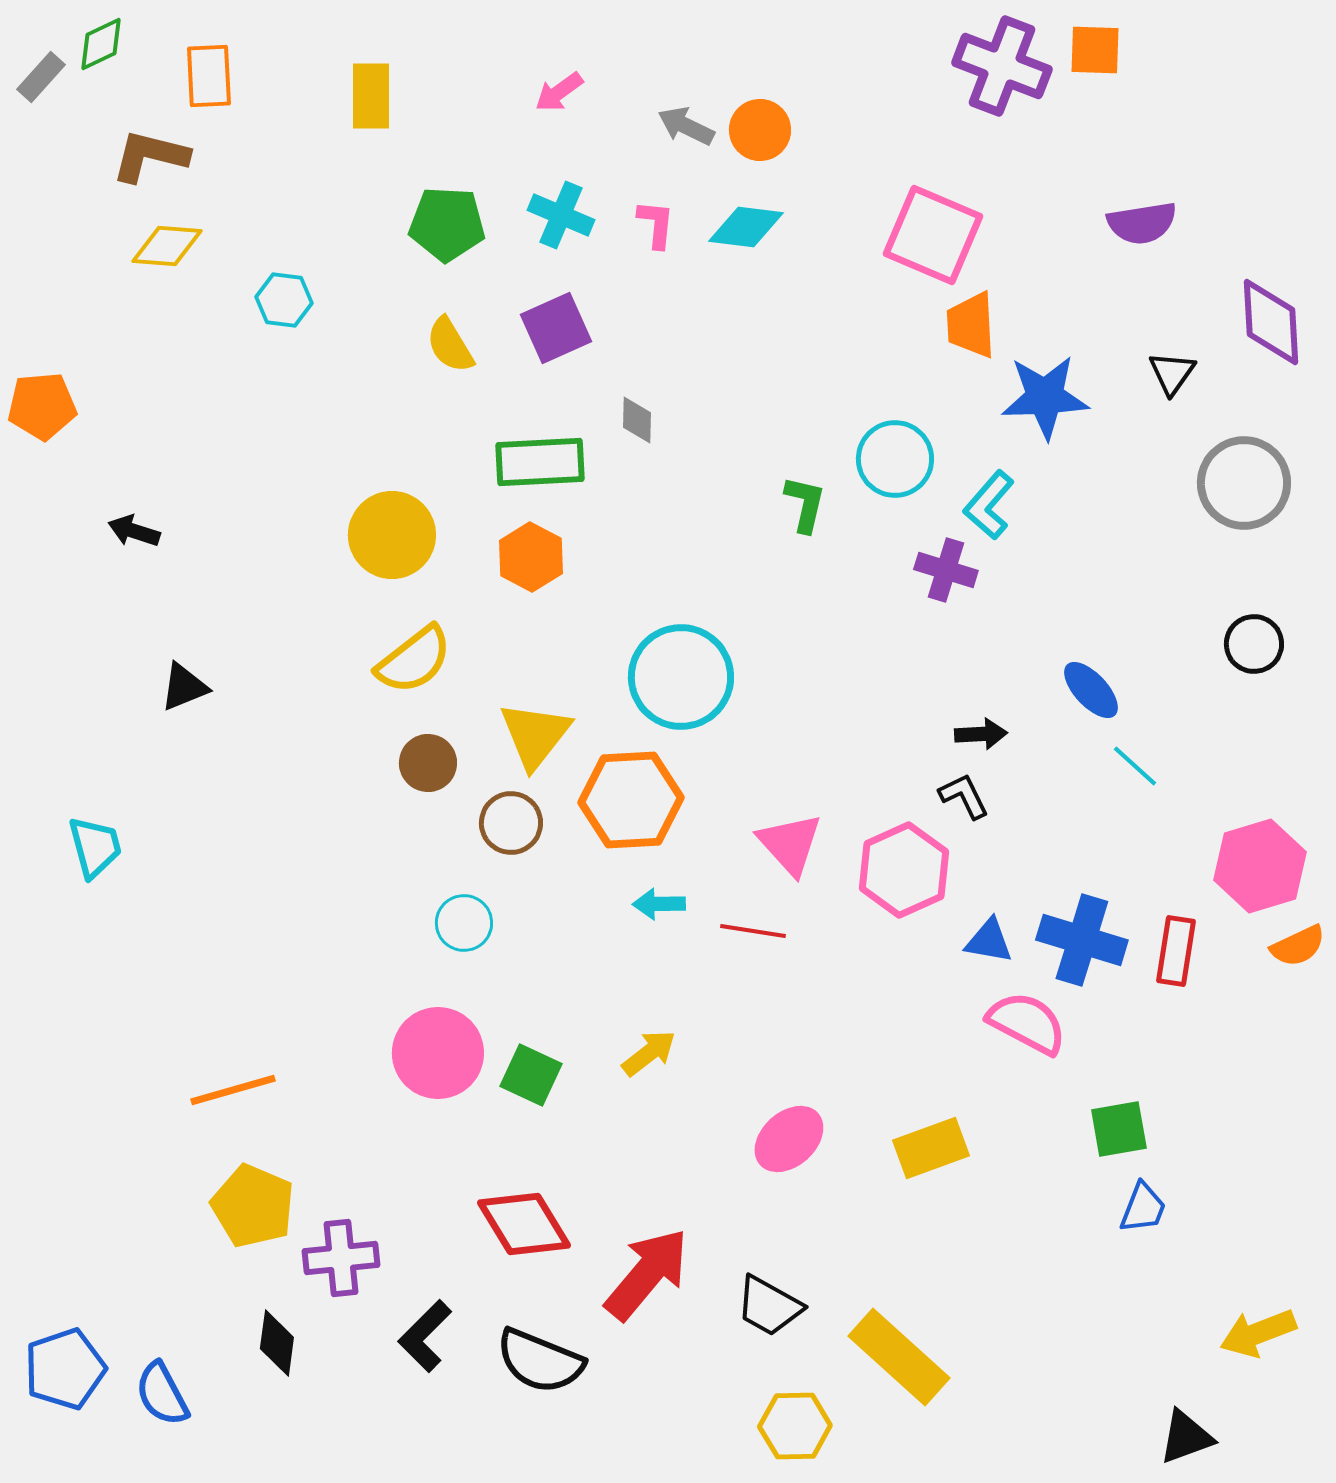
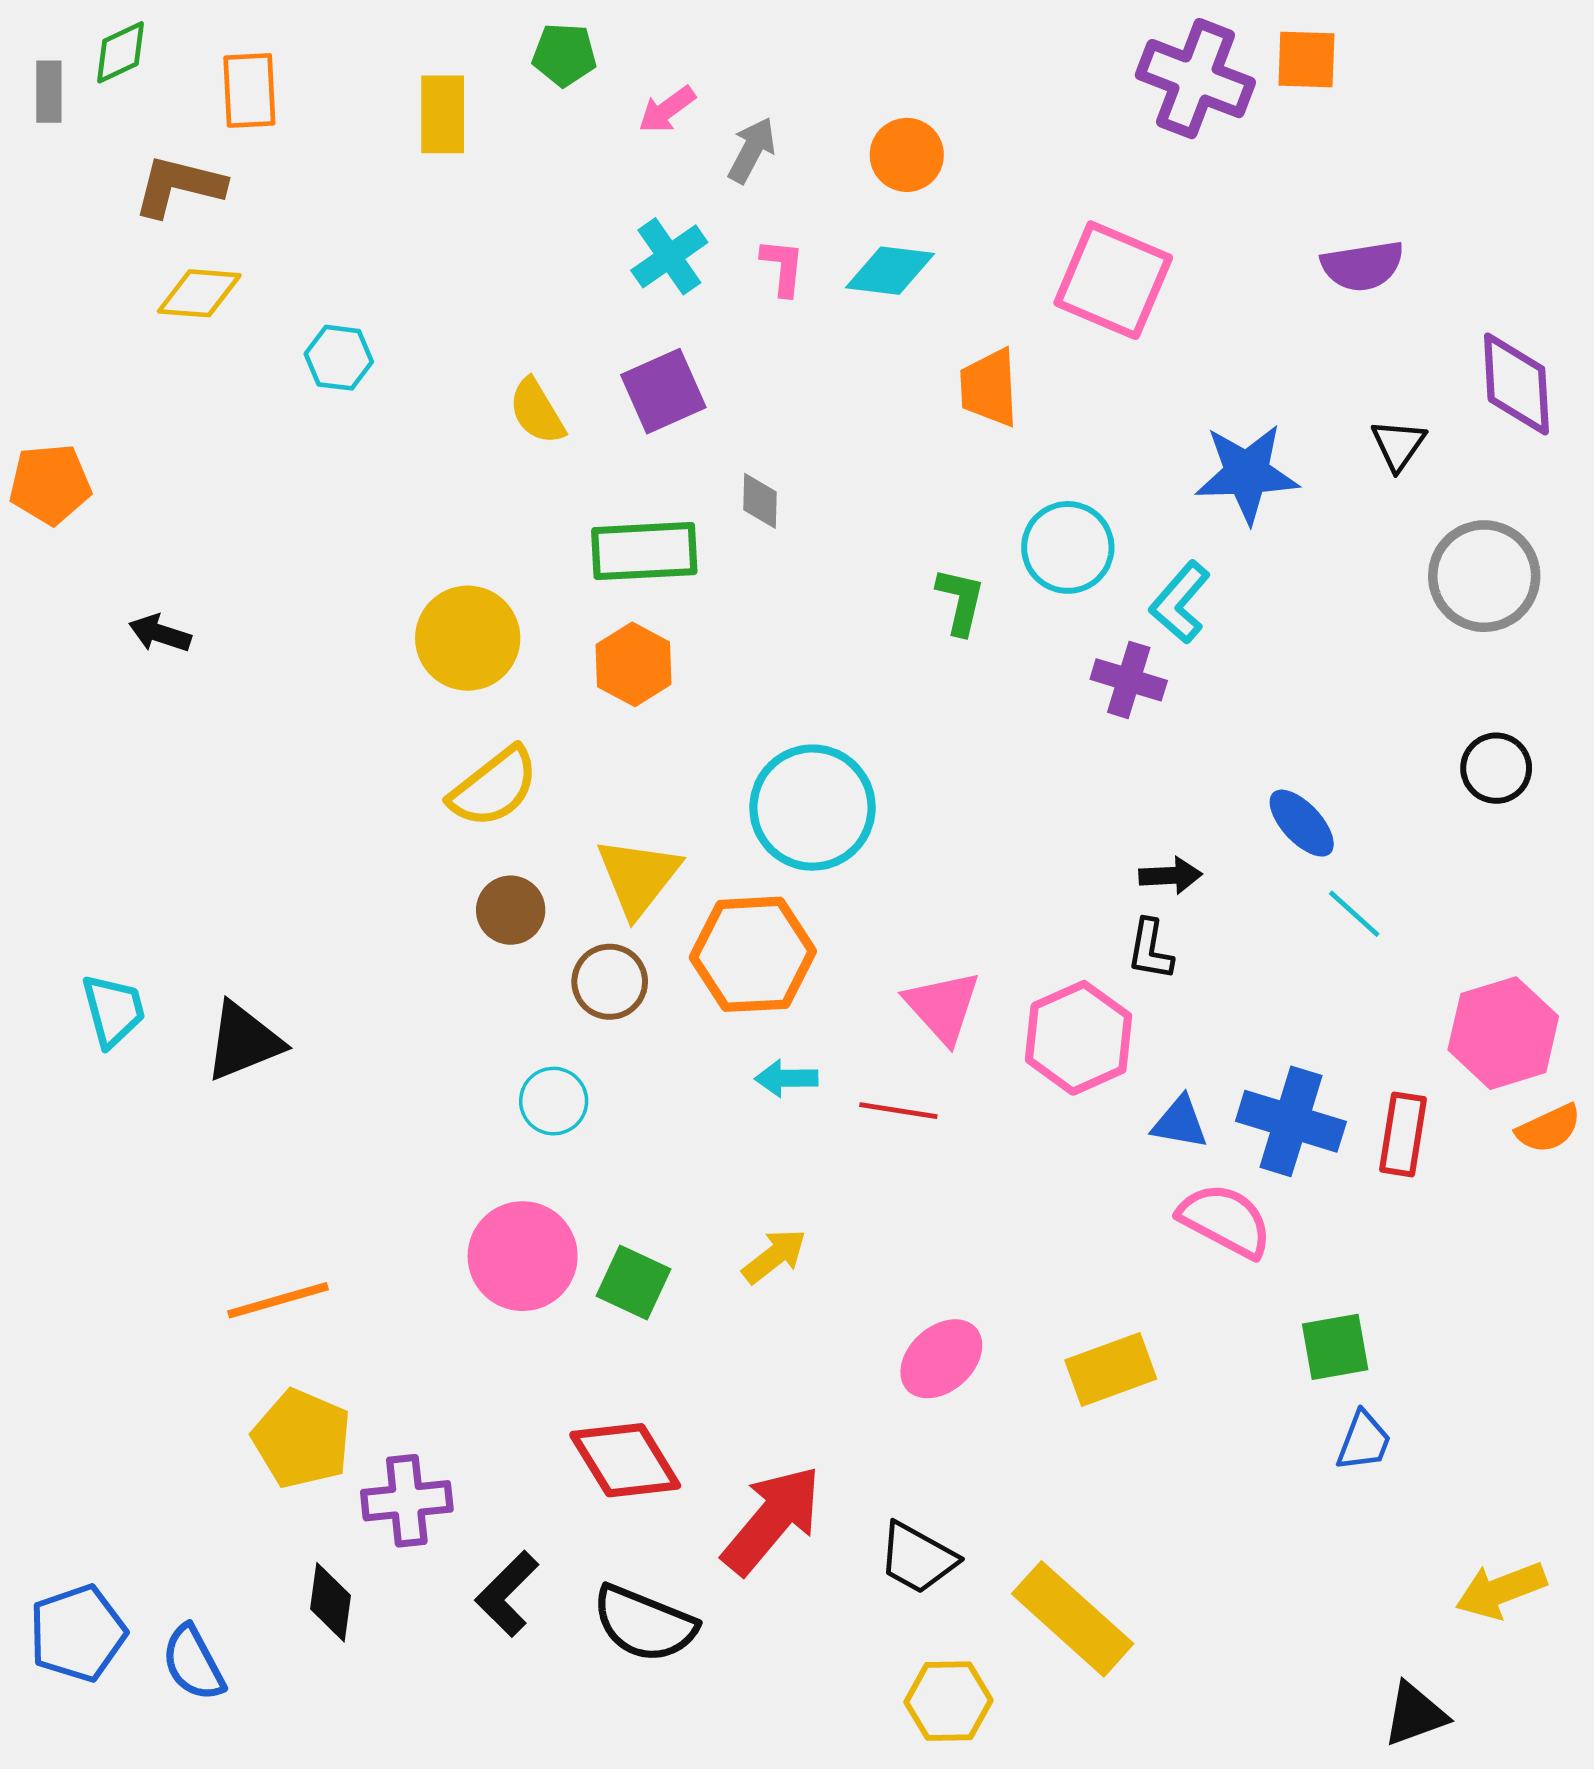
gray rectangle: (41, 77) -> (49, 92), turned -42
gray arrow: (686, 126) -> (752, 150), moved, turned 92
cyan cross: (561, 215) -> (669, 256), turned 32
green pentagon: (447, 224) -> (564, 55), moved, size x0.7
orange trapezoid: (971, 325) -> (989, 388), moved
black triangle: (184, 687) -> (243, 1041), moved, size x1.4
black L-shape: (964, 796) -> (1150, 950), turned -144

